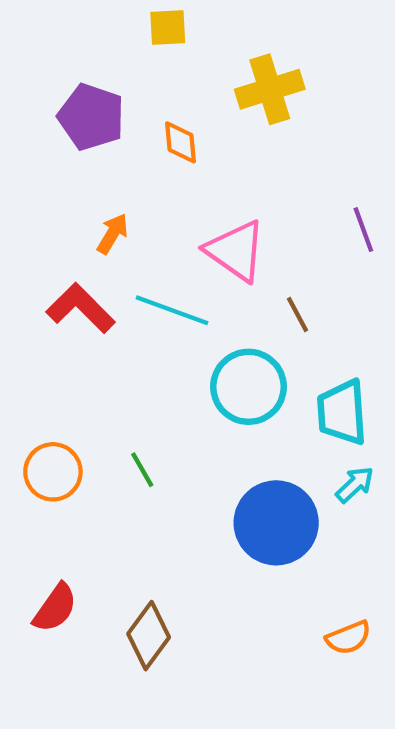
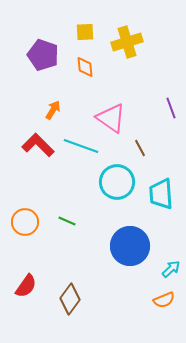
yellow square: (168, 28) -> (85, 32), moved
green line: (142, 470) -> (67, 221), turned -36
cyan arrow: (355, 485) -> (171, 269), moved

